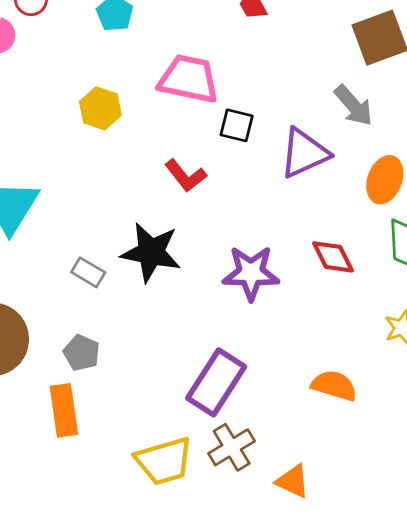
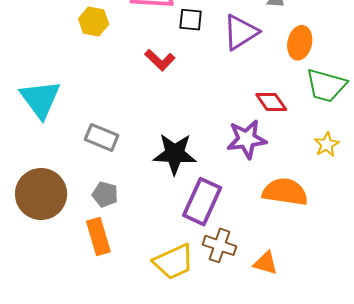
black star: (151, 252) -> (175, 154), moved
gray rectangle: (88, 272) -> (102, 137), size x1.4
purple star: (251, 273) -> (247, 139), moved
orange semicircle: (334, 386) -> (285, 192), size x1.4
brown cross: (232, 447) -> (219, 245), turned -32

